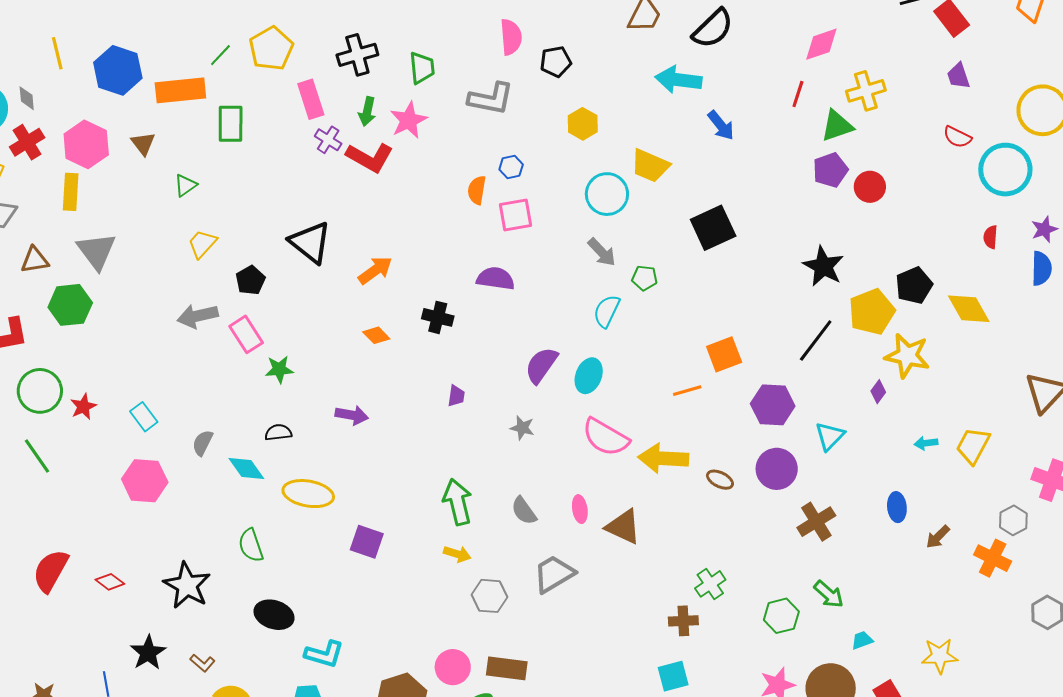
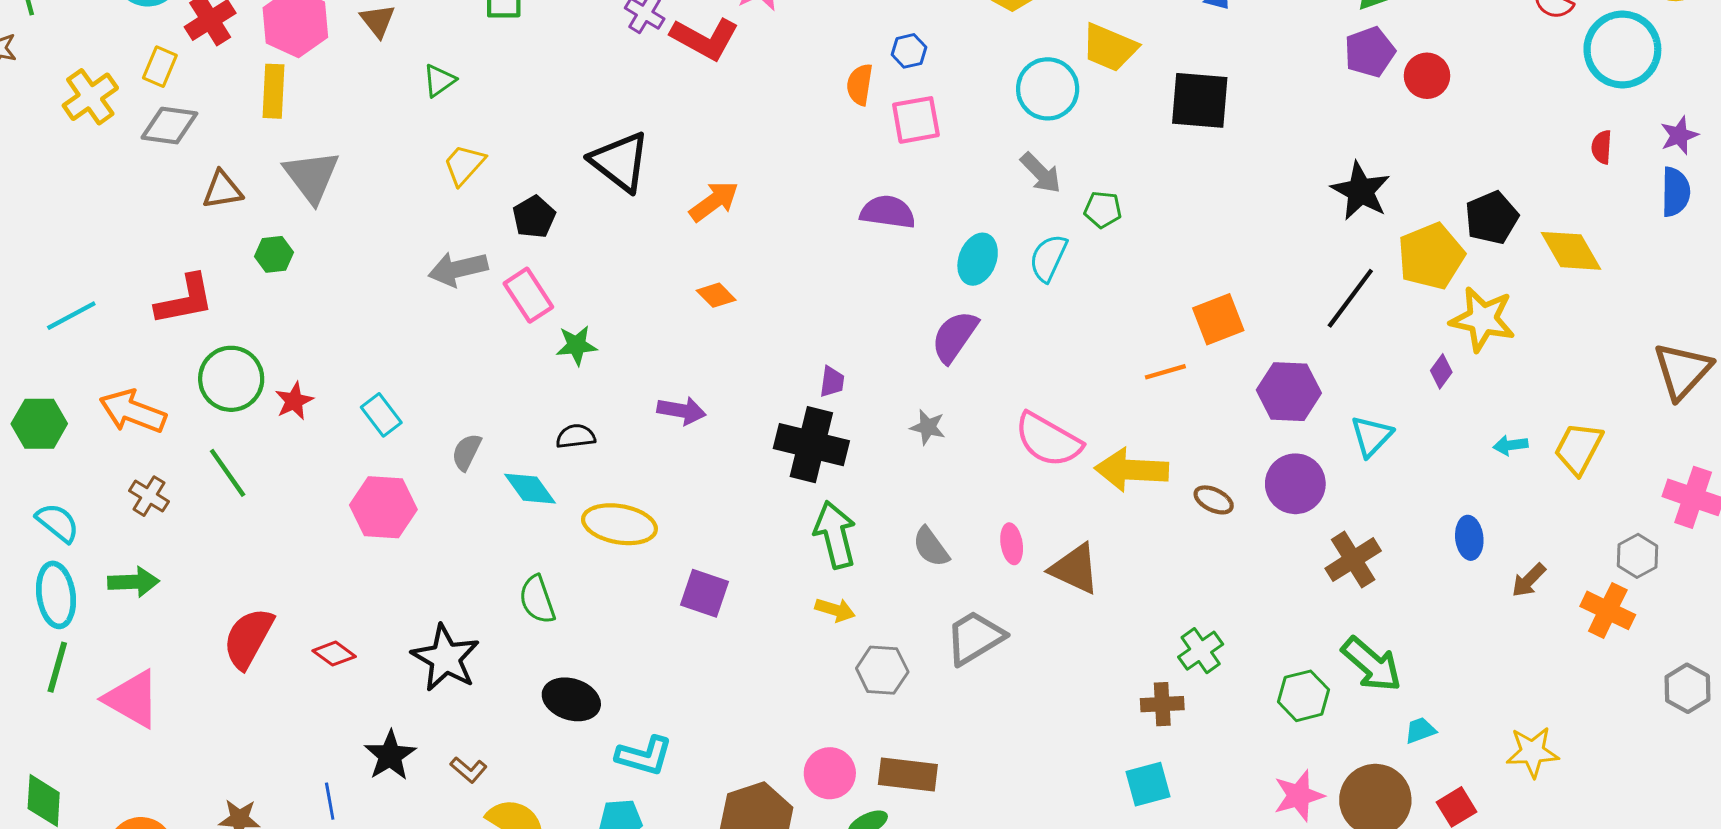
black square: (713, 228) -> (1200, 100), moved, turned 30
green hexagon: (70, 305) -> (274, 254), size x0.6
black cross: (438, 317) -> (811, 445), moved, size x1.6
cyan ellipse: (589, 376) -> (978, 259), moved
green arrow: (829, 594) -> (1372, 664), size x1.4

